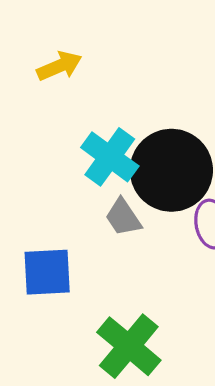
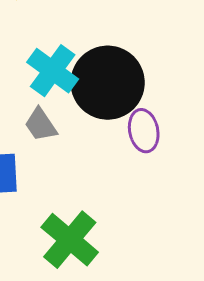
gray trapezoid: (123, 217) -> (41, 125), moved

